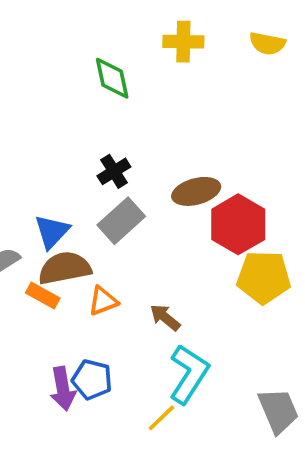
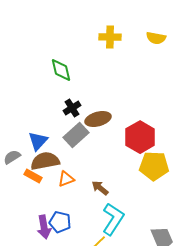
green diamond: (112, 78) -> (61, 70), moved
brown ellipse: (196, 191) -> (98, 119), moved

